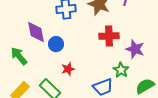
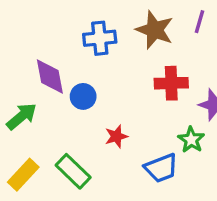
green arrow: (19, 56) -> (22, 116), turned 90
red star: (68, 69) -> (116, 136), moved

